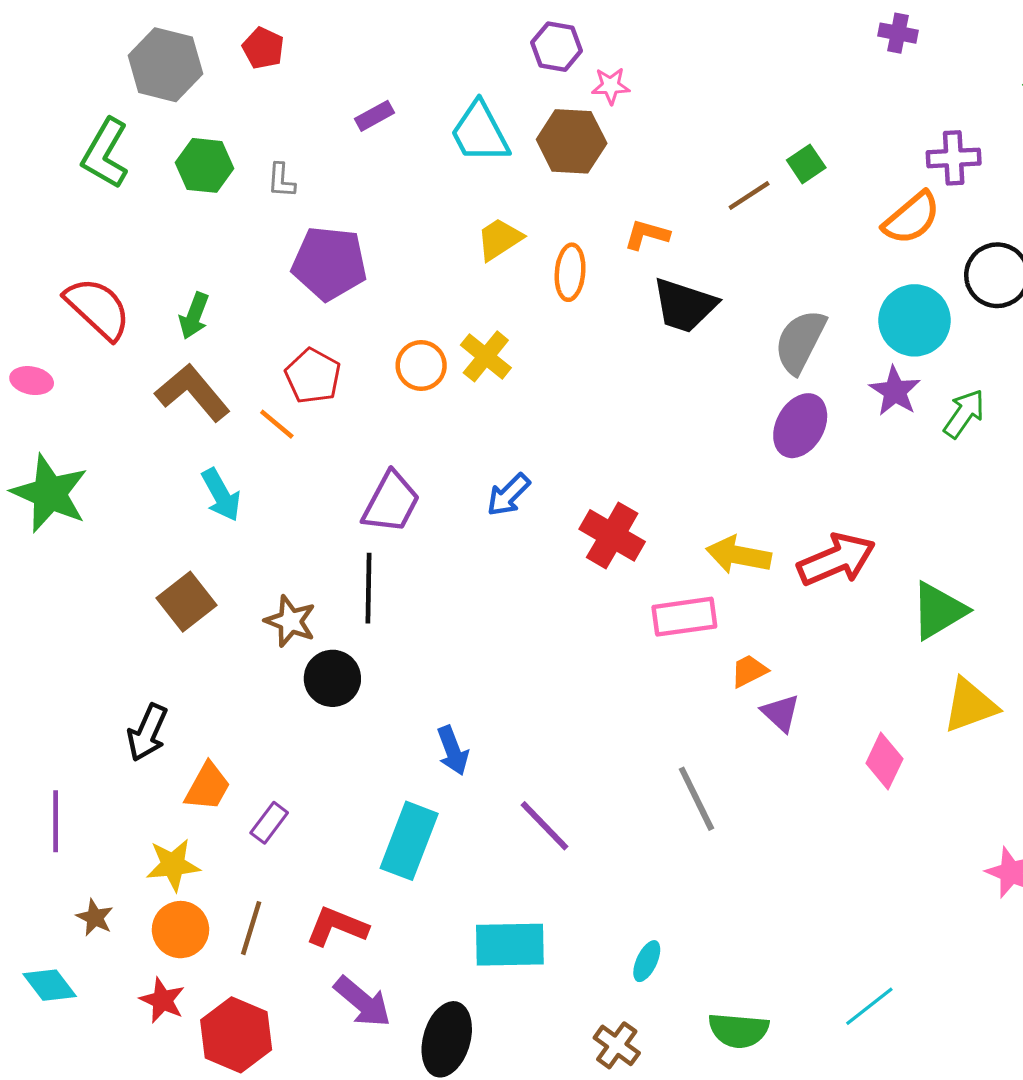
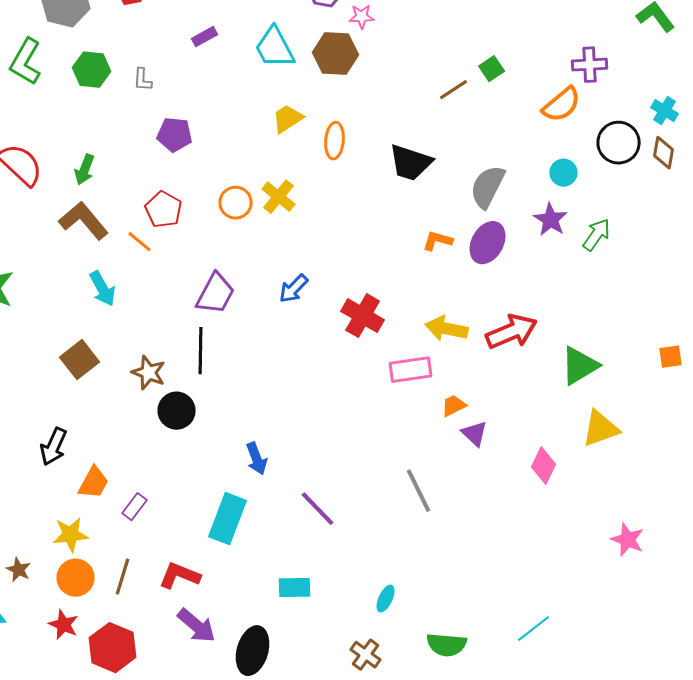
orange L-shape: (647, 235) -> (438, 241), moved
purple pentagon: (329, 263) -> (175, 135), size x0.7
cyan circle: (914, 320) -> (564, 173), size x0.6
cyan rectangle: (510, 945) -> (295, 588), size x0.7

